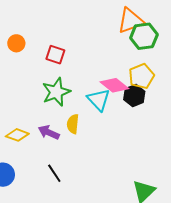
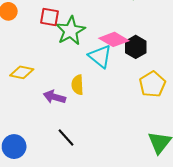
yellow pentagon: (141, 76) -> (152, 84), moved
green star: (56, 92) -> (71, 31), moved
yellow diamond: (17, 135) -> (22, 72), moved

